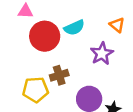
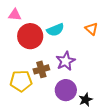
purple star: (102, 54) -> (66, 61), moved

